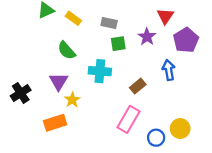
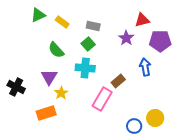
red triangle: (165, 16) -> (142, 20), turned 42
purple pentagon: (186, 40) -> (160, 41), turned 30
green square: (118, 44) -> (88, 44), moved, turned -32
black cross: (21, 93) -> (16, 87), turned -30
pink rectangle: (129, 119) -> (102, 99), moved

